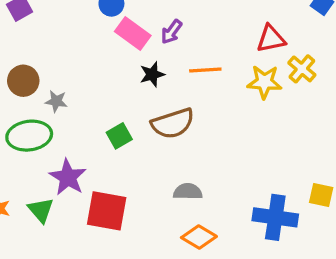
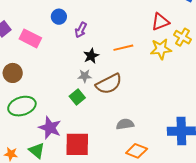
purple arrow: (171, 32) -> (81, 30), moved
pink rectangle: (133, 33) -> (30, 38), moved
gray star: (56, 101) -> (85, 76), moved

